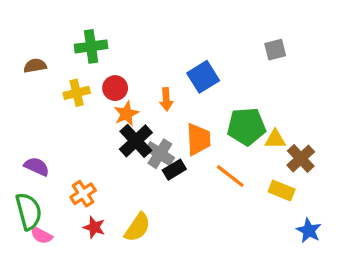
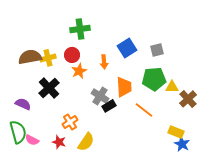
green cross: (91, 46) -> (80, 29), moved
gray square: (275, 50) -> (157, 50), moved
brown semicircle: (35, 66) -> (30, 57), moved, size x1.6
black cross: (136, 141) -> (49, 88), moved
yellow rectangle: (282, 191) -> (176, 132), moved
orange cross: (83, 194) -> (70, 122), moved
blue star: (309, 231) -> (182, 144), moved
pink semicircle: (41, 235) -> (32, 140), moved

